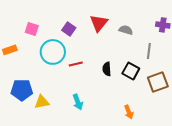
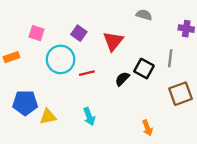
red triangle: (99, 23) -> (113, 41), moved
gray semicircle: (126, 30) -> (144, 15), moved
black semicircle: (107, 69) -> (122, 79), turned 48
black square: (131, 71) -> (144, 69), moved

